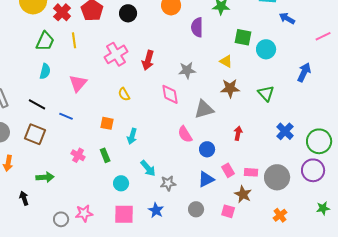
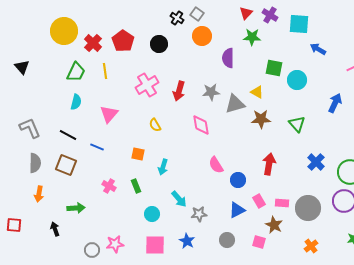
gray star: (187, 70) -> (211, 92), moved
gray triangle: (204, 109) -> (235, 104), moved
red arrow: (238, 133) -> (269, 164), size x1.5

